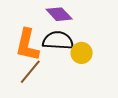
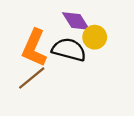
yellow circle: (82, 53) -> (95, 37), moved

